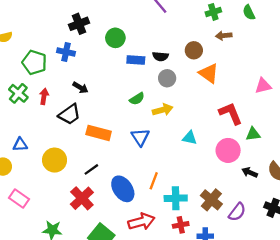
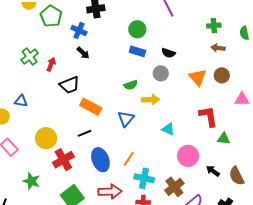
green circle: (115, 38) -> (137, 29), moved
brown circle: (194, 50) -> (222, 75), moved
black semicircle: (160, 56) -> (168, 53), moved
green pentagon: (34, 62) -> (51, 16), moved
black arrow: (80, 88) -> (83, 53), moved
pink circle: (228, 150) -> (188, 156), moved
yellow circle: (55, 160) -> (46, 138), moved
black line: (91, 169) -> (85, 133), moved

